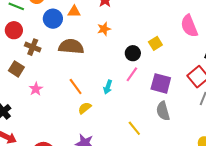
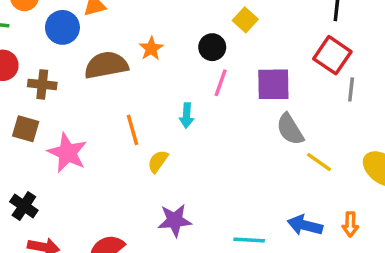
orange star: (104, 29) -> (151, 49), moved
orange line: (76, 86) -> (133, 130), turned 36
pink star: (36, 89) -> (67, 153), size x1.6
yellow line: (134, 128) -> (319, 162), moved

